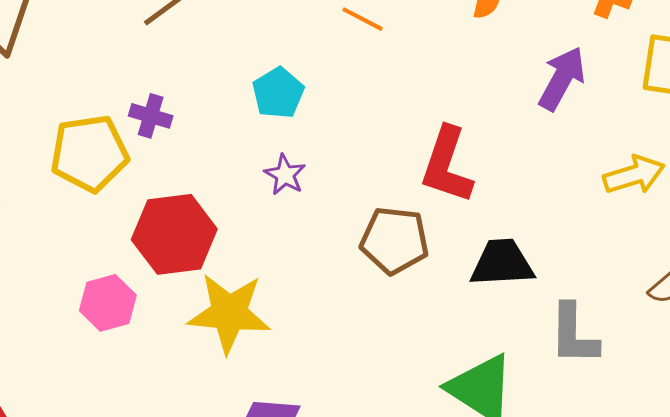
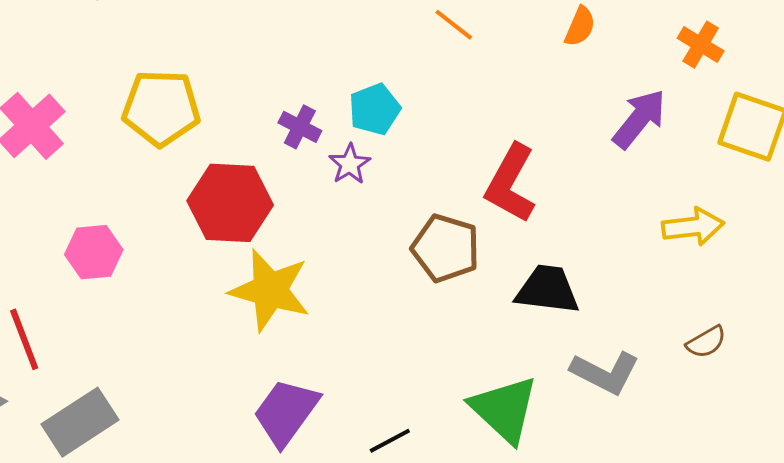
cyan pentagon: (278, 93) -> (375, 109), moved
purple cross: (151, 116) -> (300, 127), moved
pink hexagon: (108, 303) -> (94, 252), moved
gray L-shape: (574, 334) -> (605, 373), turned -74

